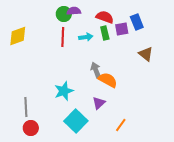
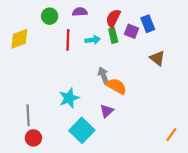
green circle: (64, 14) -> (50, 16), moved
red semicircle: (105, 17) -> (113, 18), turned -84
purple square: (122, 29) -> (131, 31), turned 32
orange line: (121, 125) -> (171, 135), moved

